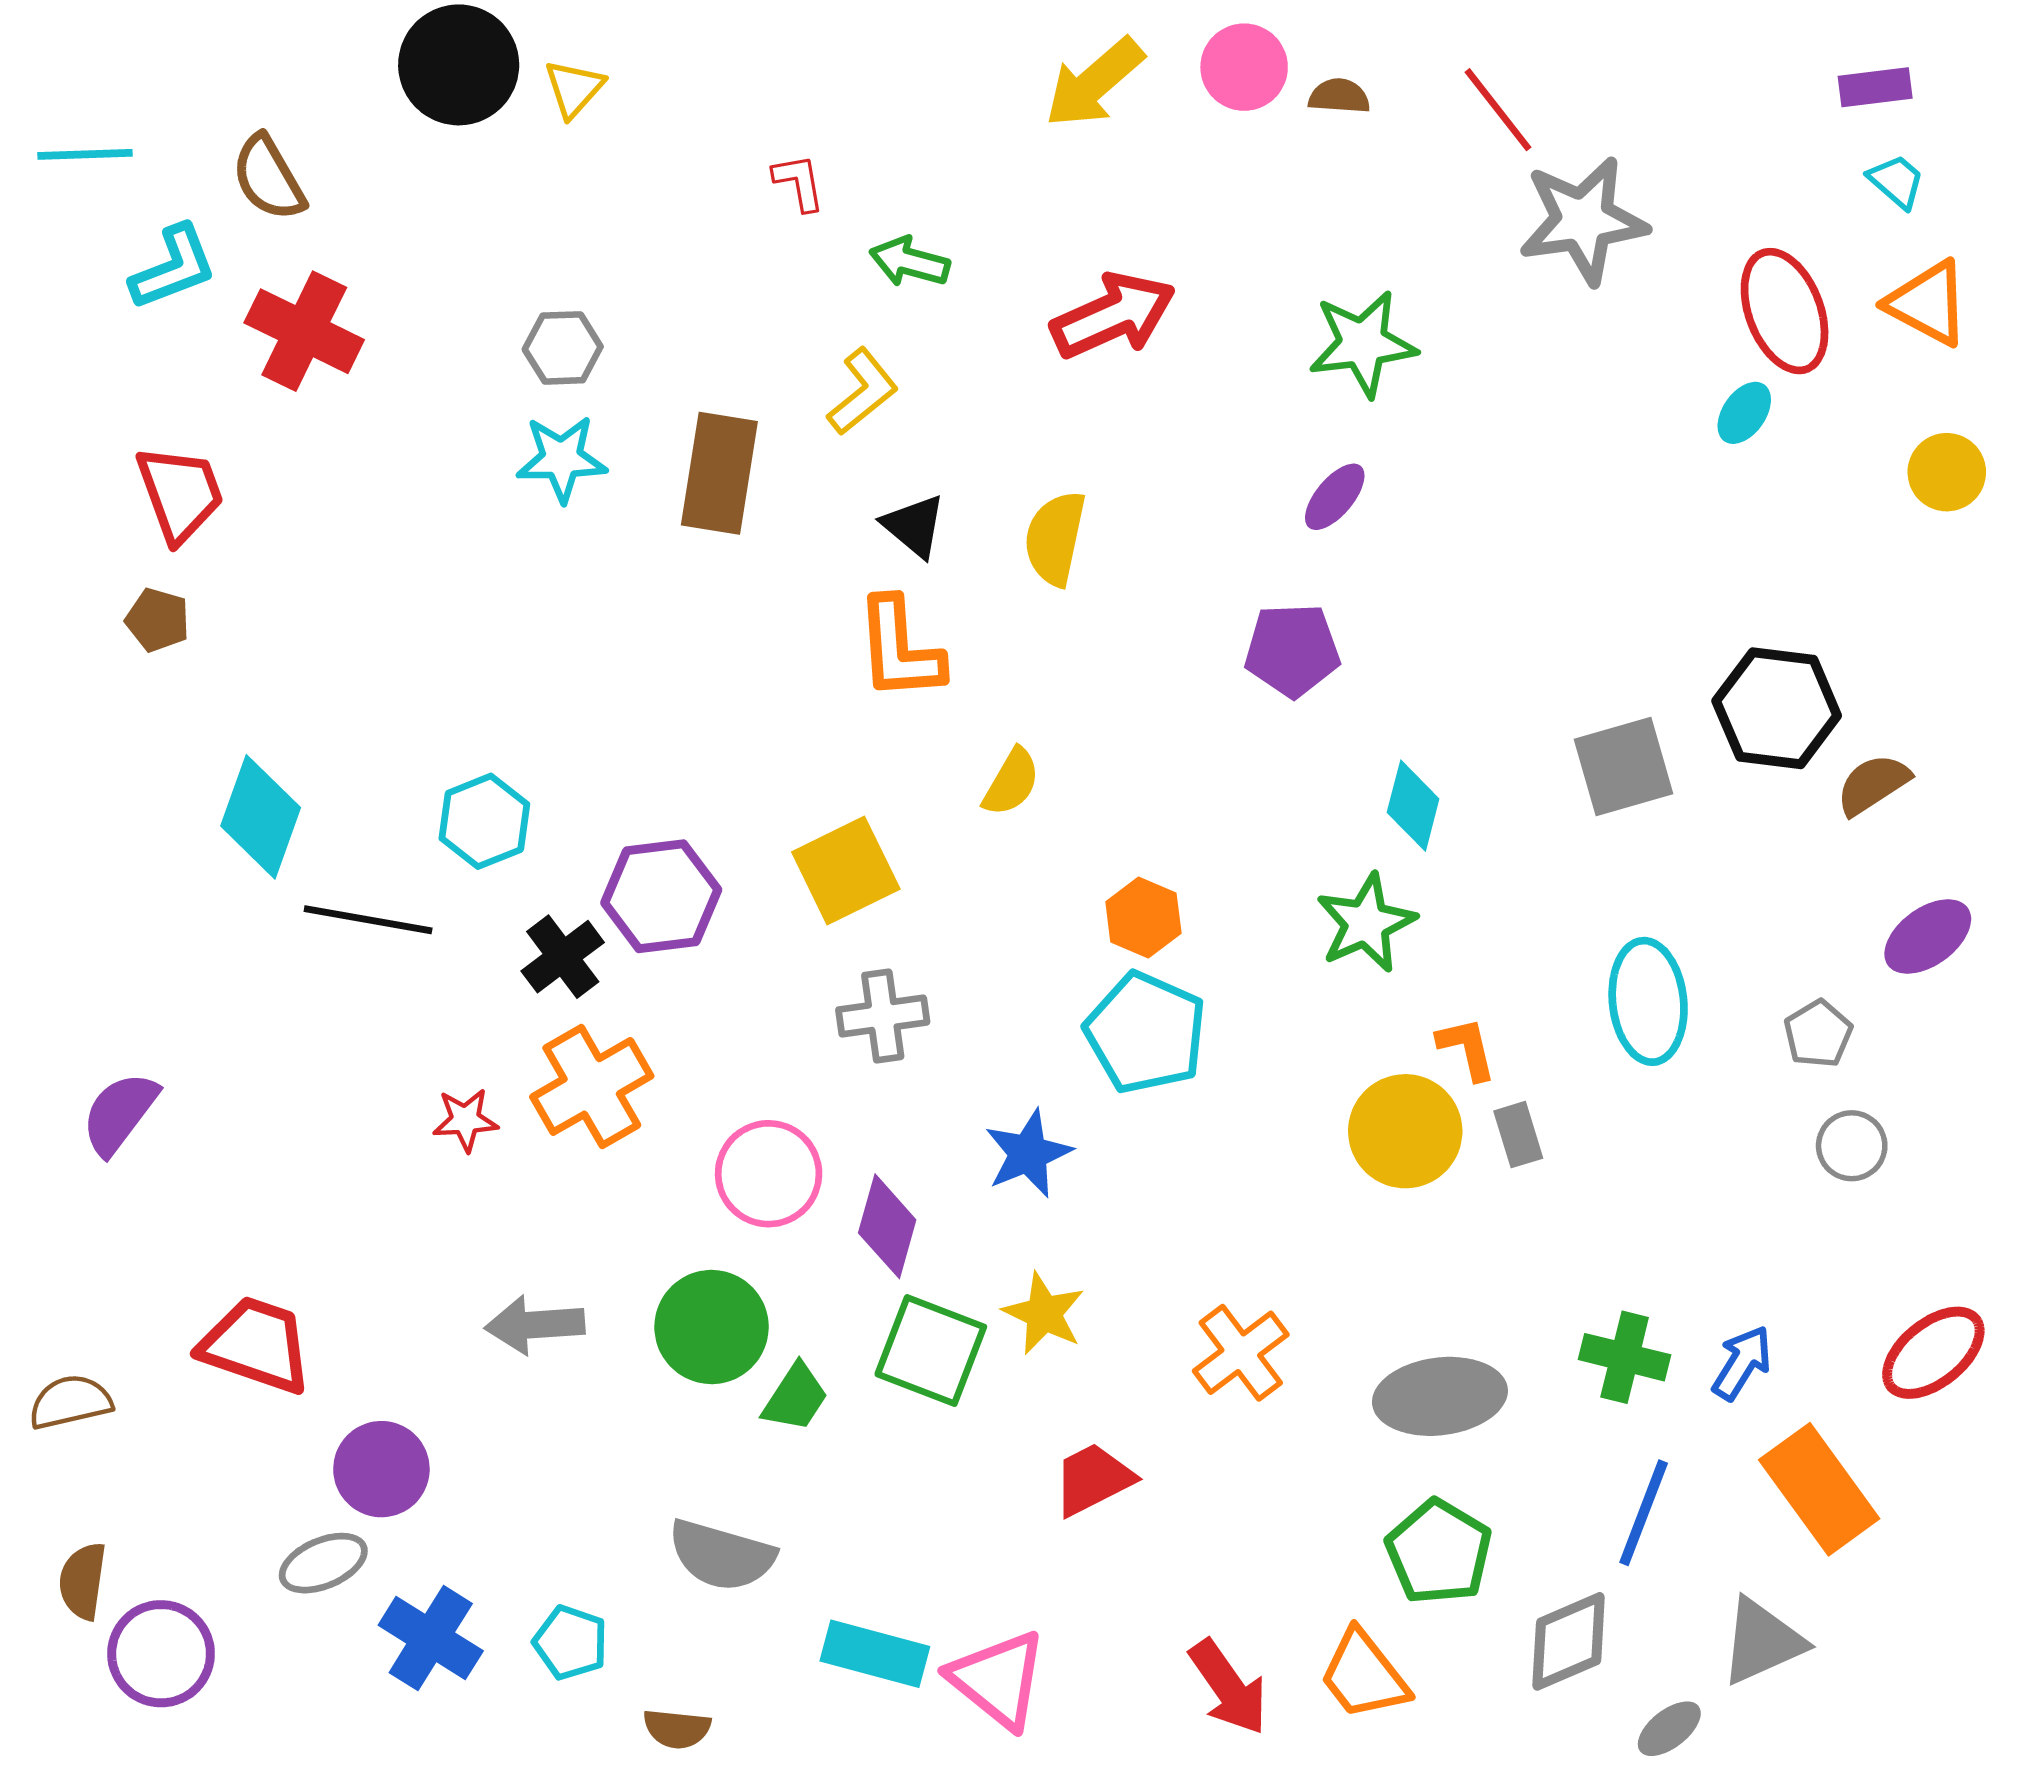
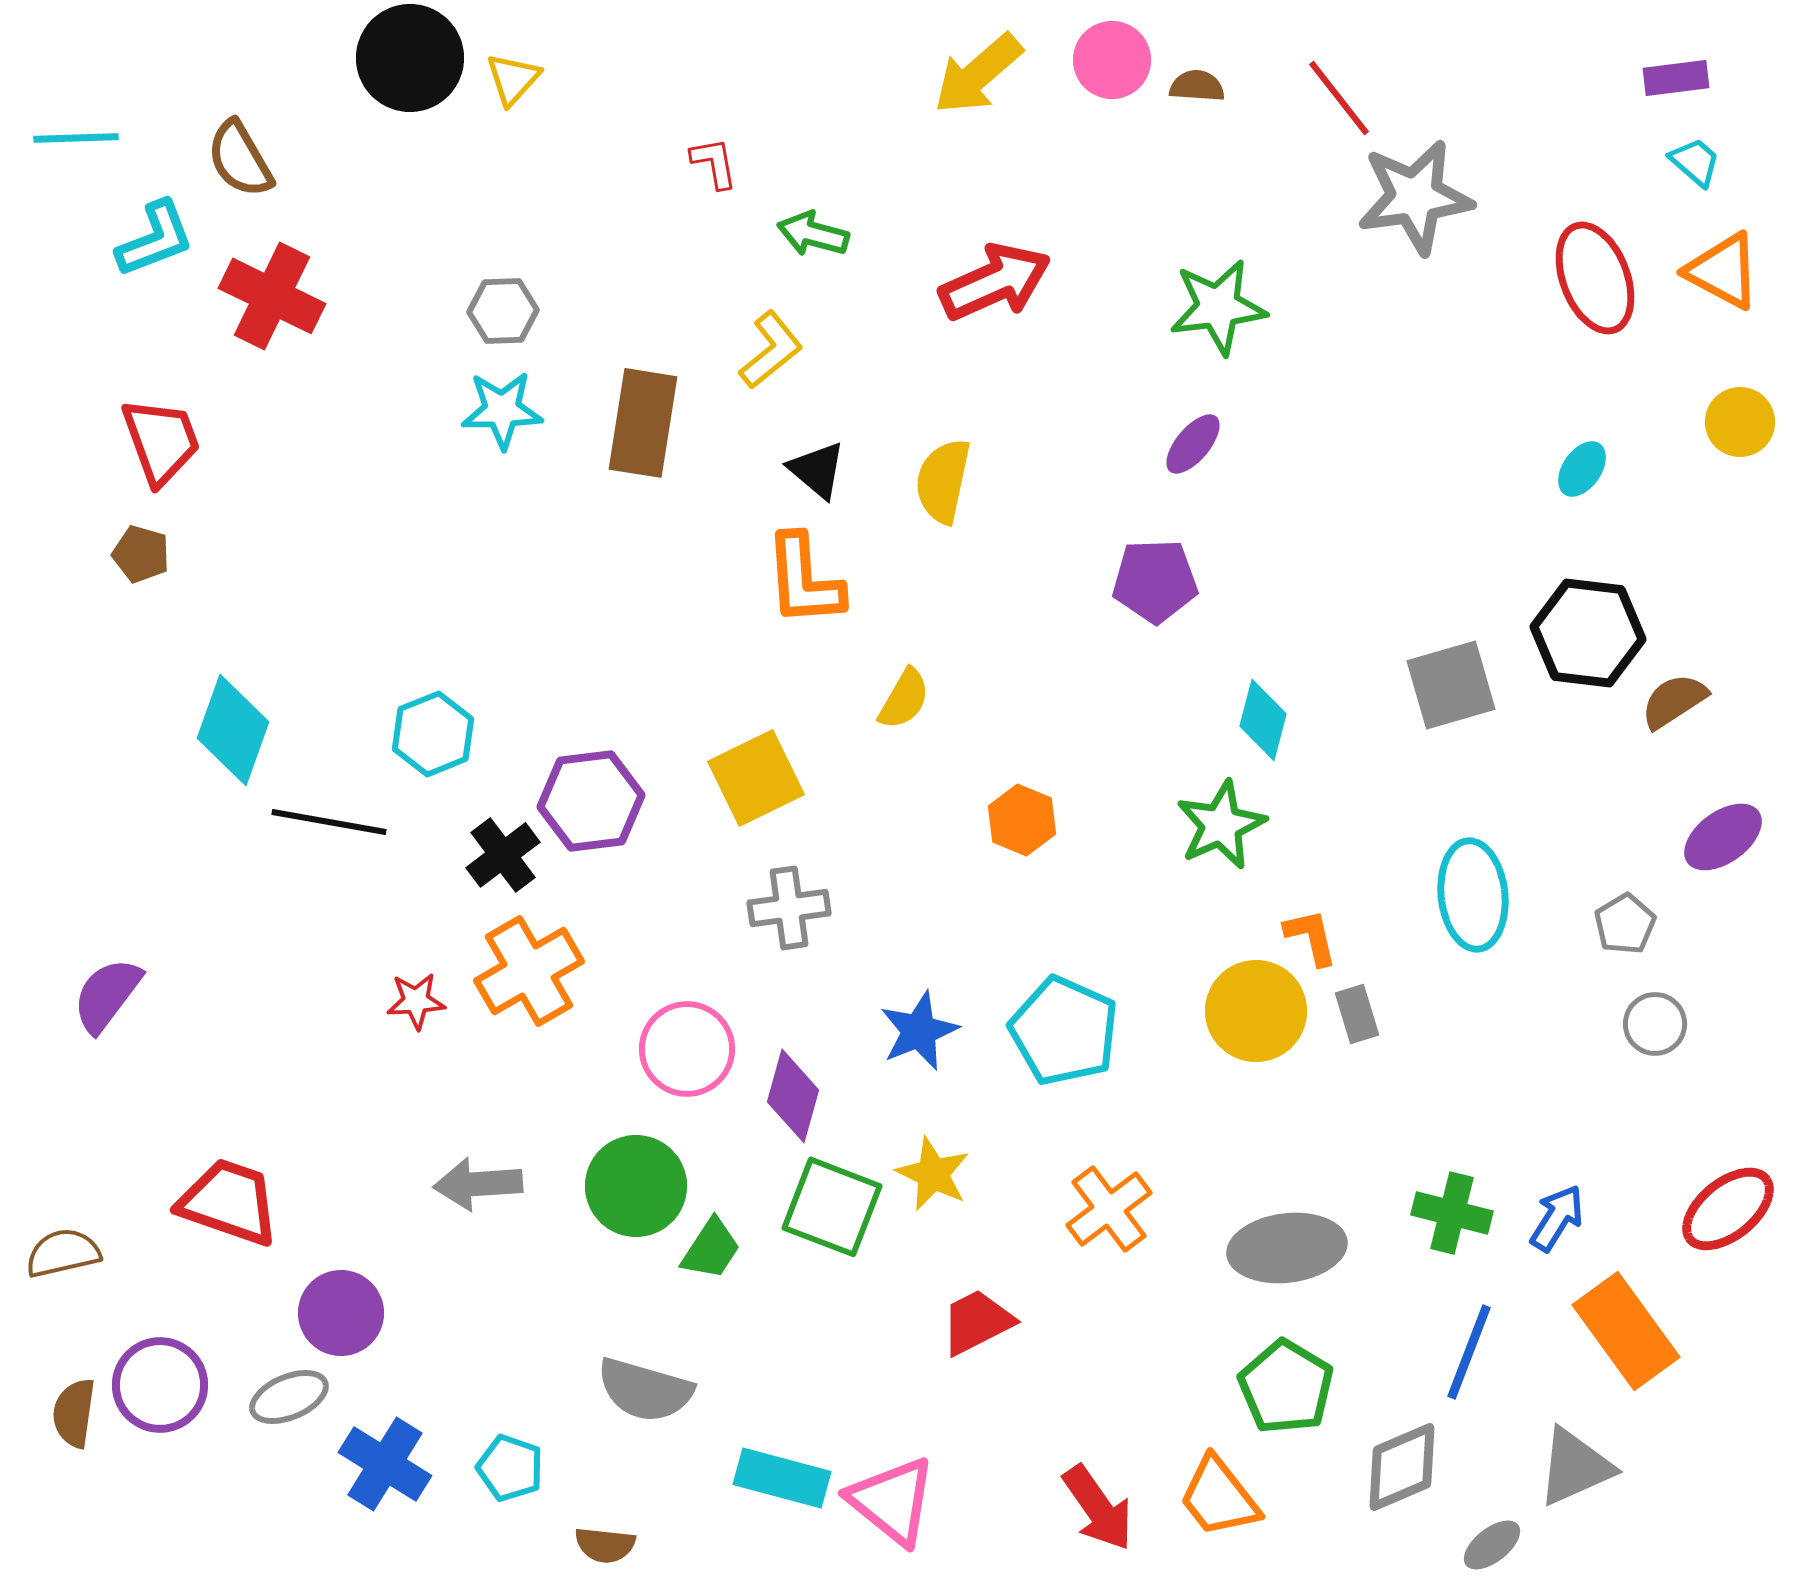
cyan ellipse: (1744, 413) -> (1582, 469), moved
cyan pentagon: (1146, 1033) -> (1064, 1031), moved
purple circle: (161, 1654) -> (160, 1385), moved

